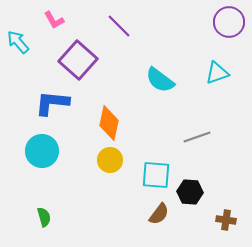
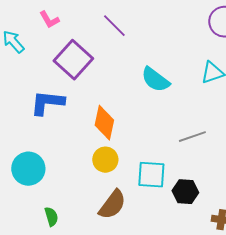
cyan circle: (42, 151) -> (28, 169), moved
brown semicircle: (159, 214) -> (112, 205), moved, size x1.4
green semicircle: (44, 217) -> (51, 217), moved

